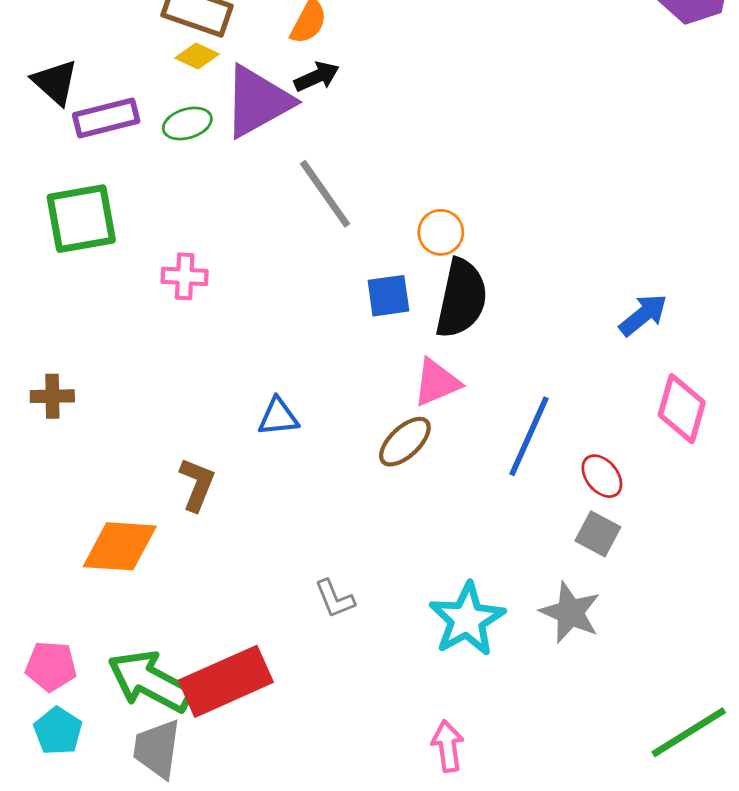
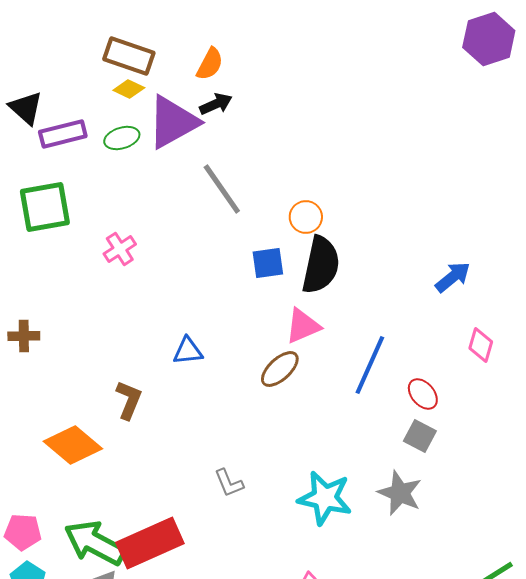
pink cross: (185, 276) -> (120, 249), turned -36
pink diamond: (682, 409) -> (481, 345), size x0.7
orange diamond: (120, 546) -> (73, 445), turned 36
cyan star: (467, 619) -> (325, 498), turned -30

